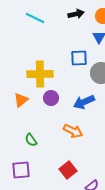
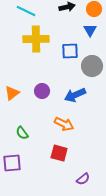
yellow cross: (40, 74) -> (36, 39), moved
red square: (68, 170) -> (59, 153), moved, turned -36

